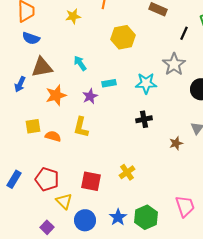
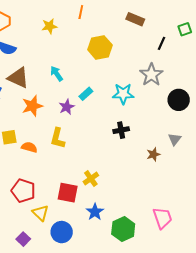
brown triangle: (42, 67) -> (18, 78), turned 35
cyan rectangle: (109, 83) -> (86, 94), turned -32
yellow cross: (127, 172) -> (91, 179), moved
blue star: (118, 217) -> (95, 212), moved

